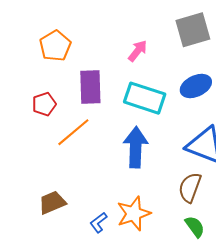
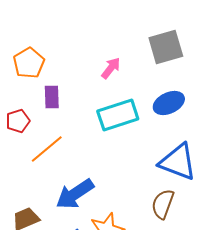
purple rectangle: (90, 87) -> (52, 97), moved, size x0.7
cyan rectangle: (145, 98) -> (118, 115), turned -36
blue arrow: (136, 147) -> (75, 194), moved, turned -126

